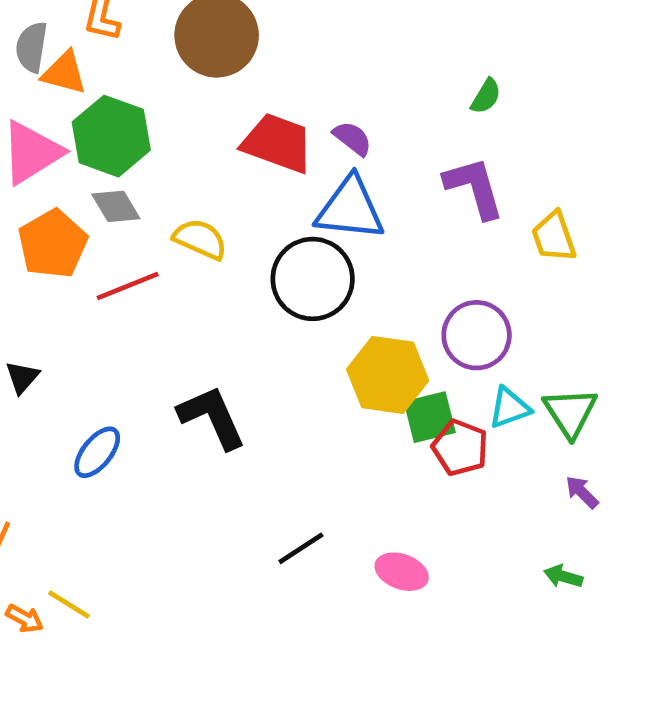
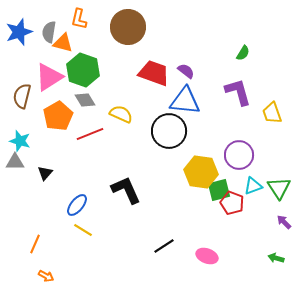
yellow line: (69, 604) -> (83, 230), moved

